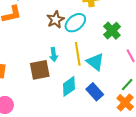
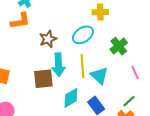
brown star: (56, 20) -> (48, 39), moved
cyan arrow: (54, 55) -> (58, 65), size x1.6

